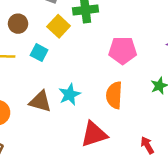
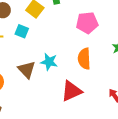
cyan star: (70, 95) -> (49, 62), turned -30
brown triangle: (40, 101) -> (27, 70), turned 36

